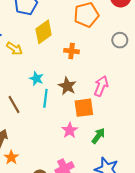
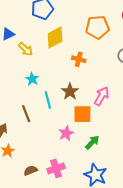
cyan star: (36, 78) -> (32, 79), moved
cyan line: (45, 98) -> (48, 100), turned -30
brown line: (14, 105) -> (26, 114), moved

